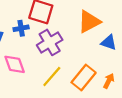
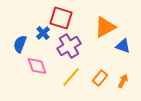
blue cross: (21, 28) -> (43, 33), turned -32
orange rectangle: (84, 78) -> (100, 78), size x0.7

